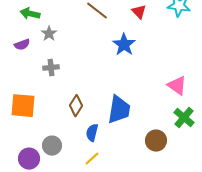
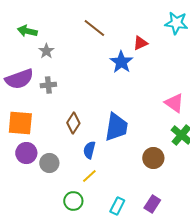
red triangle: (139, 12) -> (140, 43), moved, turned 49
purple semicircle: (22, 45) -> (19, 79), moved, size x1.8
purple circle: (29, 159) -> (26, 153), moved

